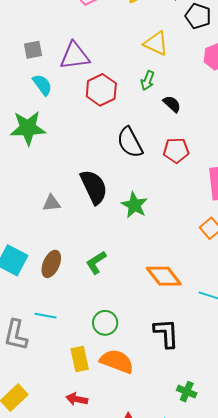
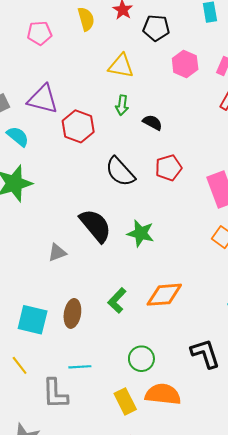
purple triangle: (75, 56) -> (43, 99), turned 36
orange diamond: (164, 276) -> (164, 295), moved, turned -42

